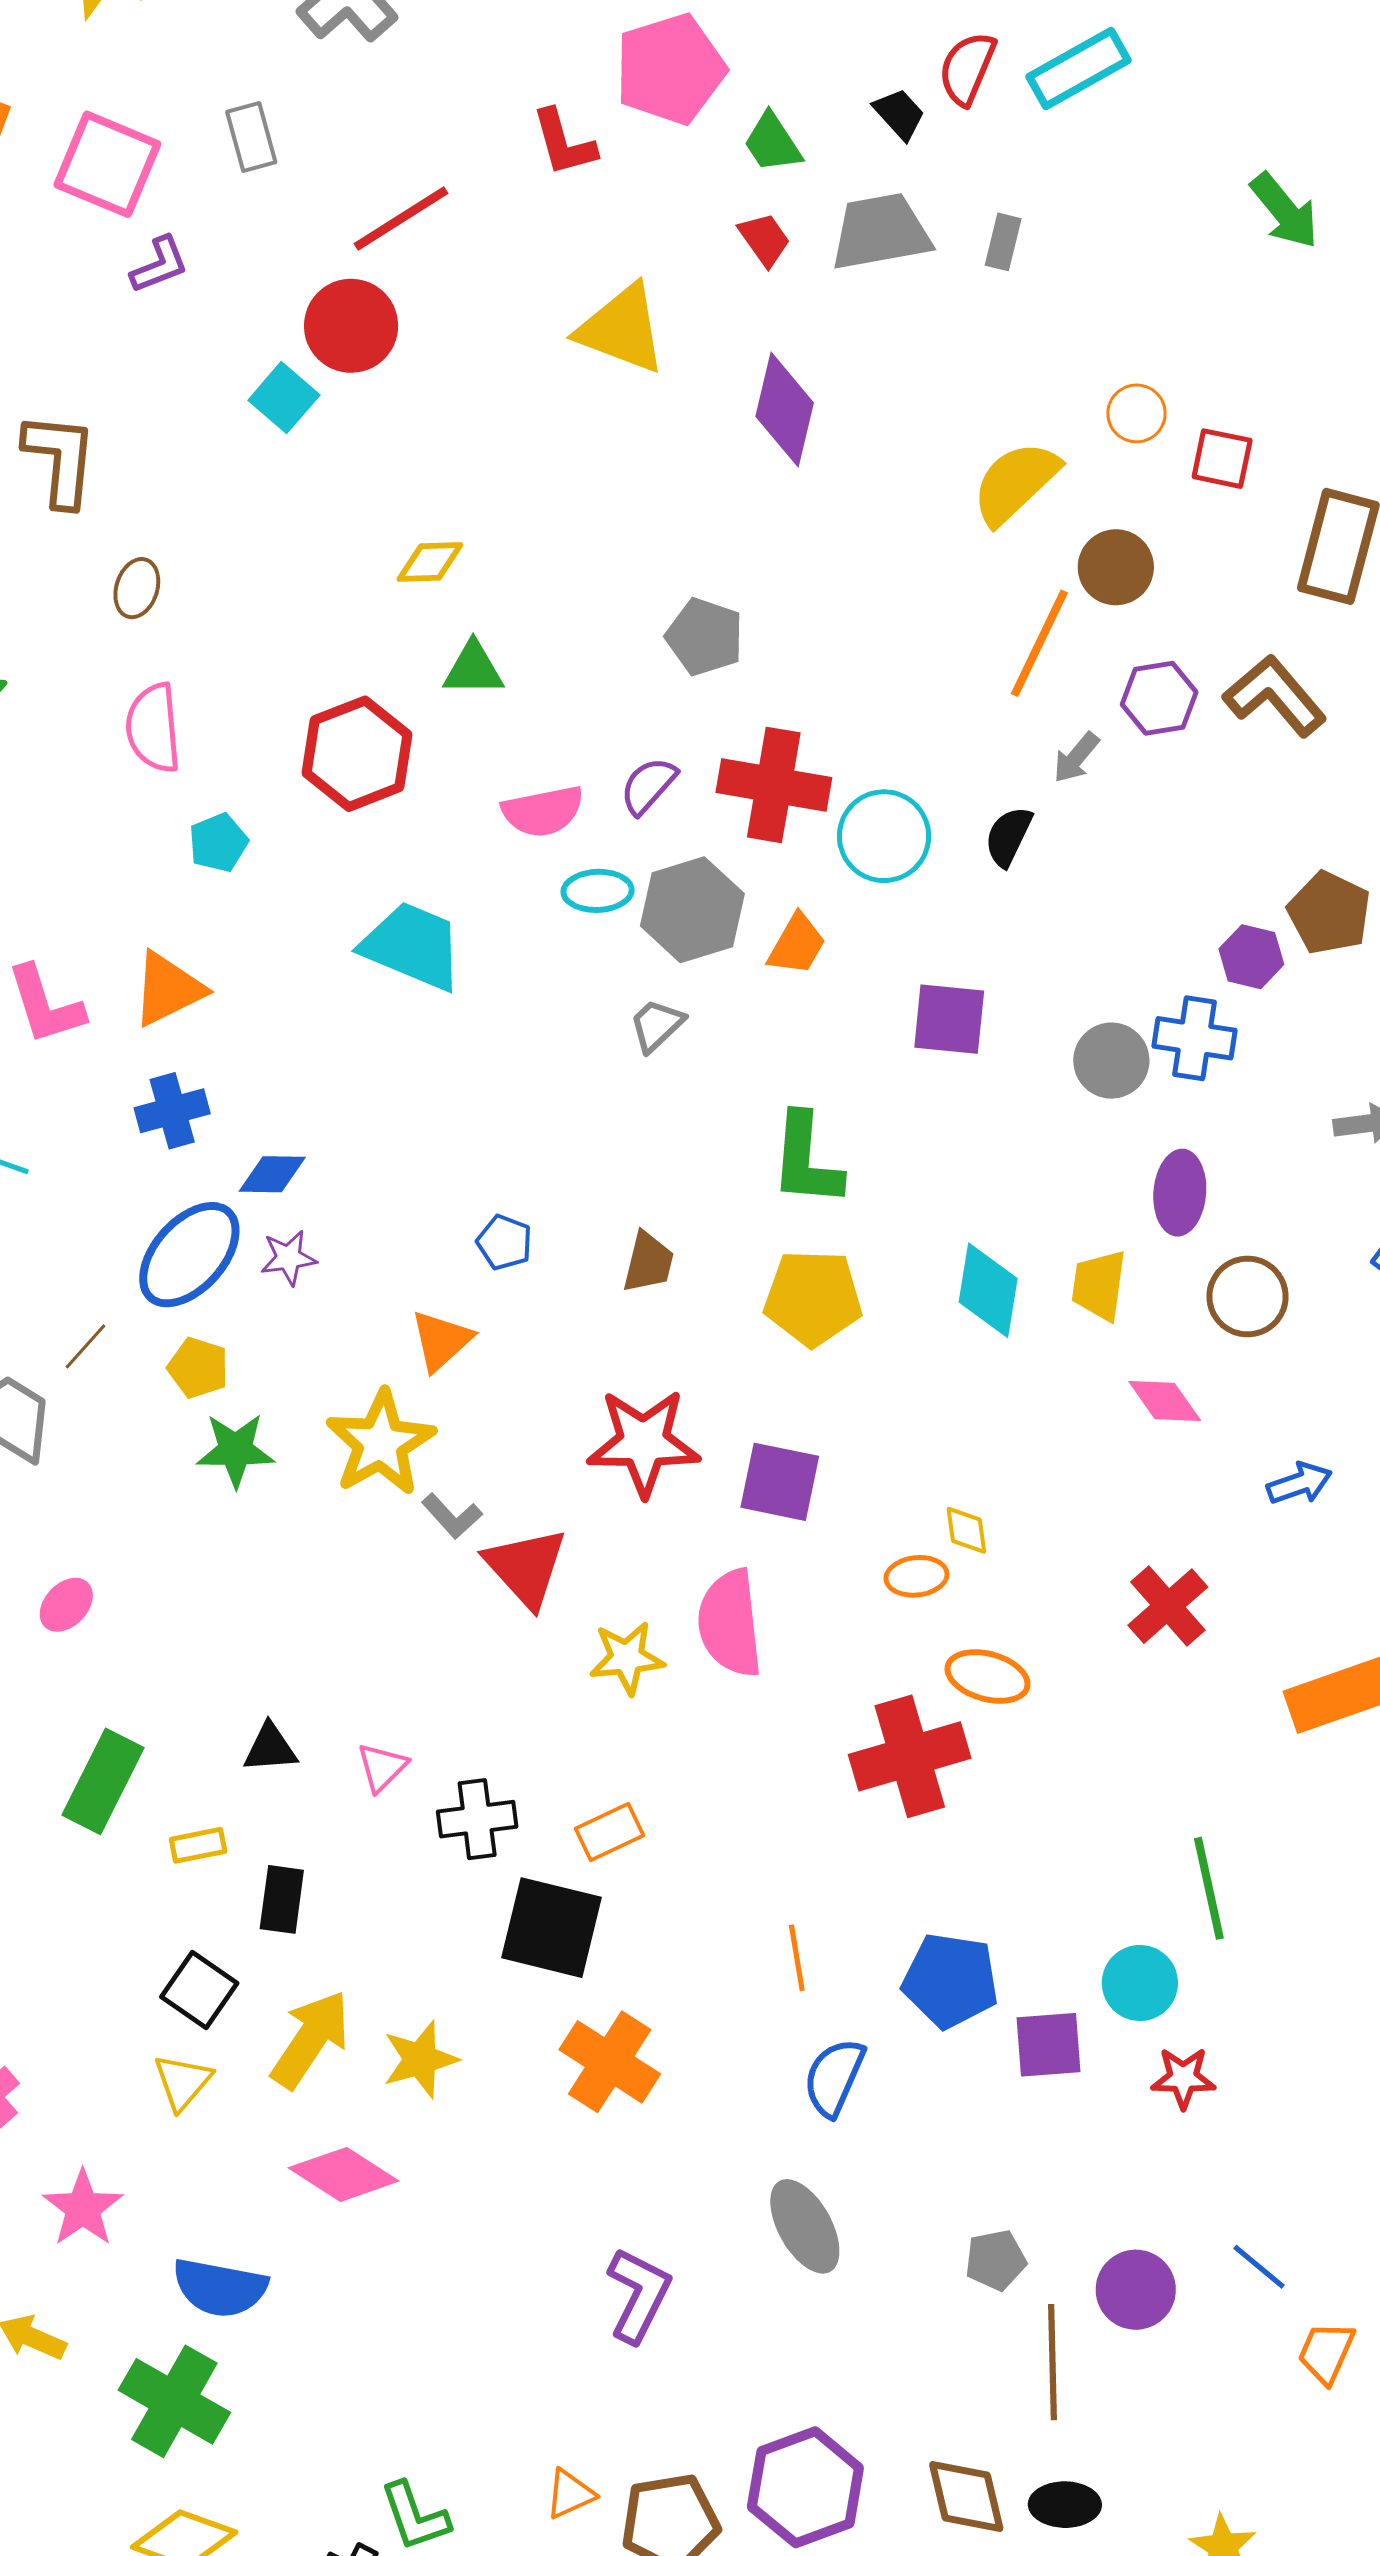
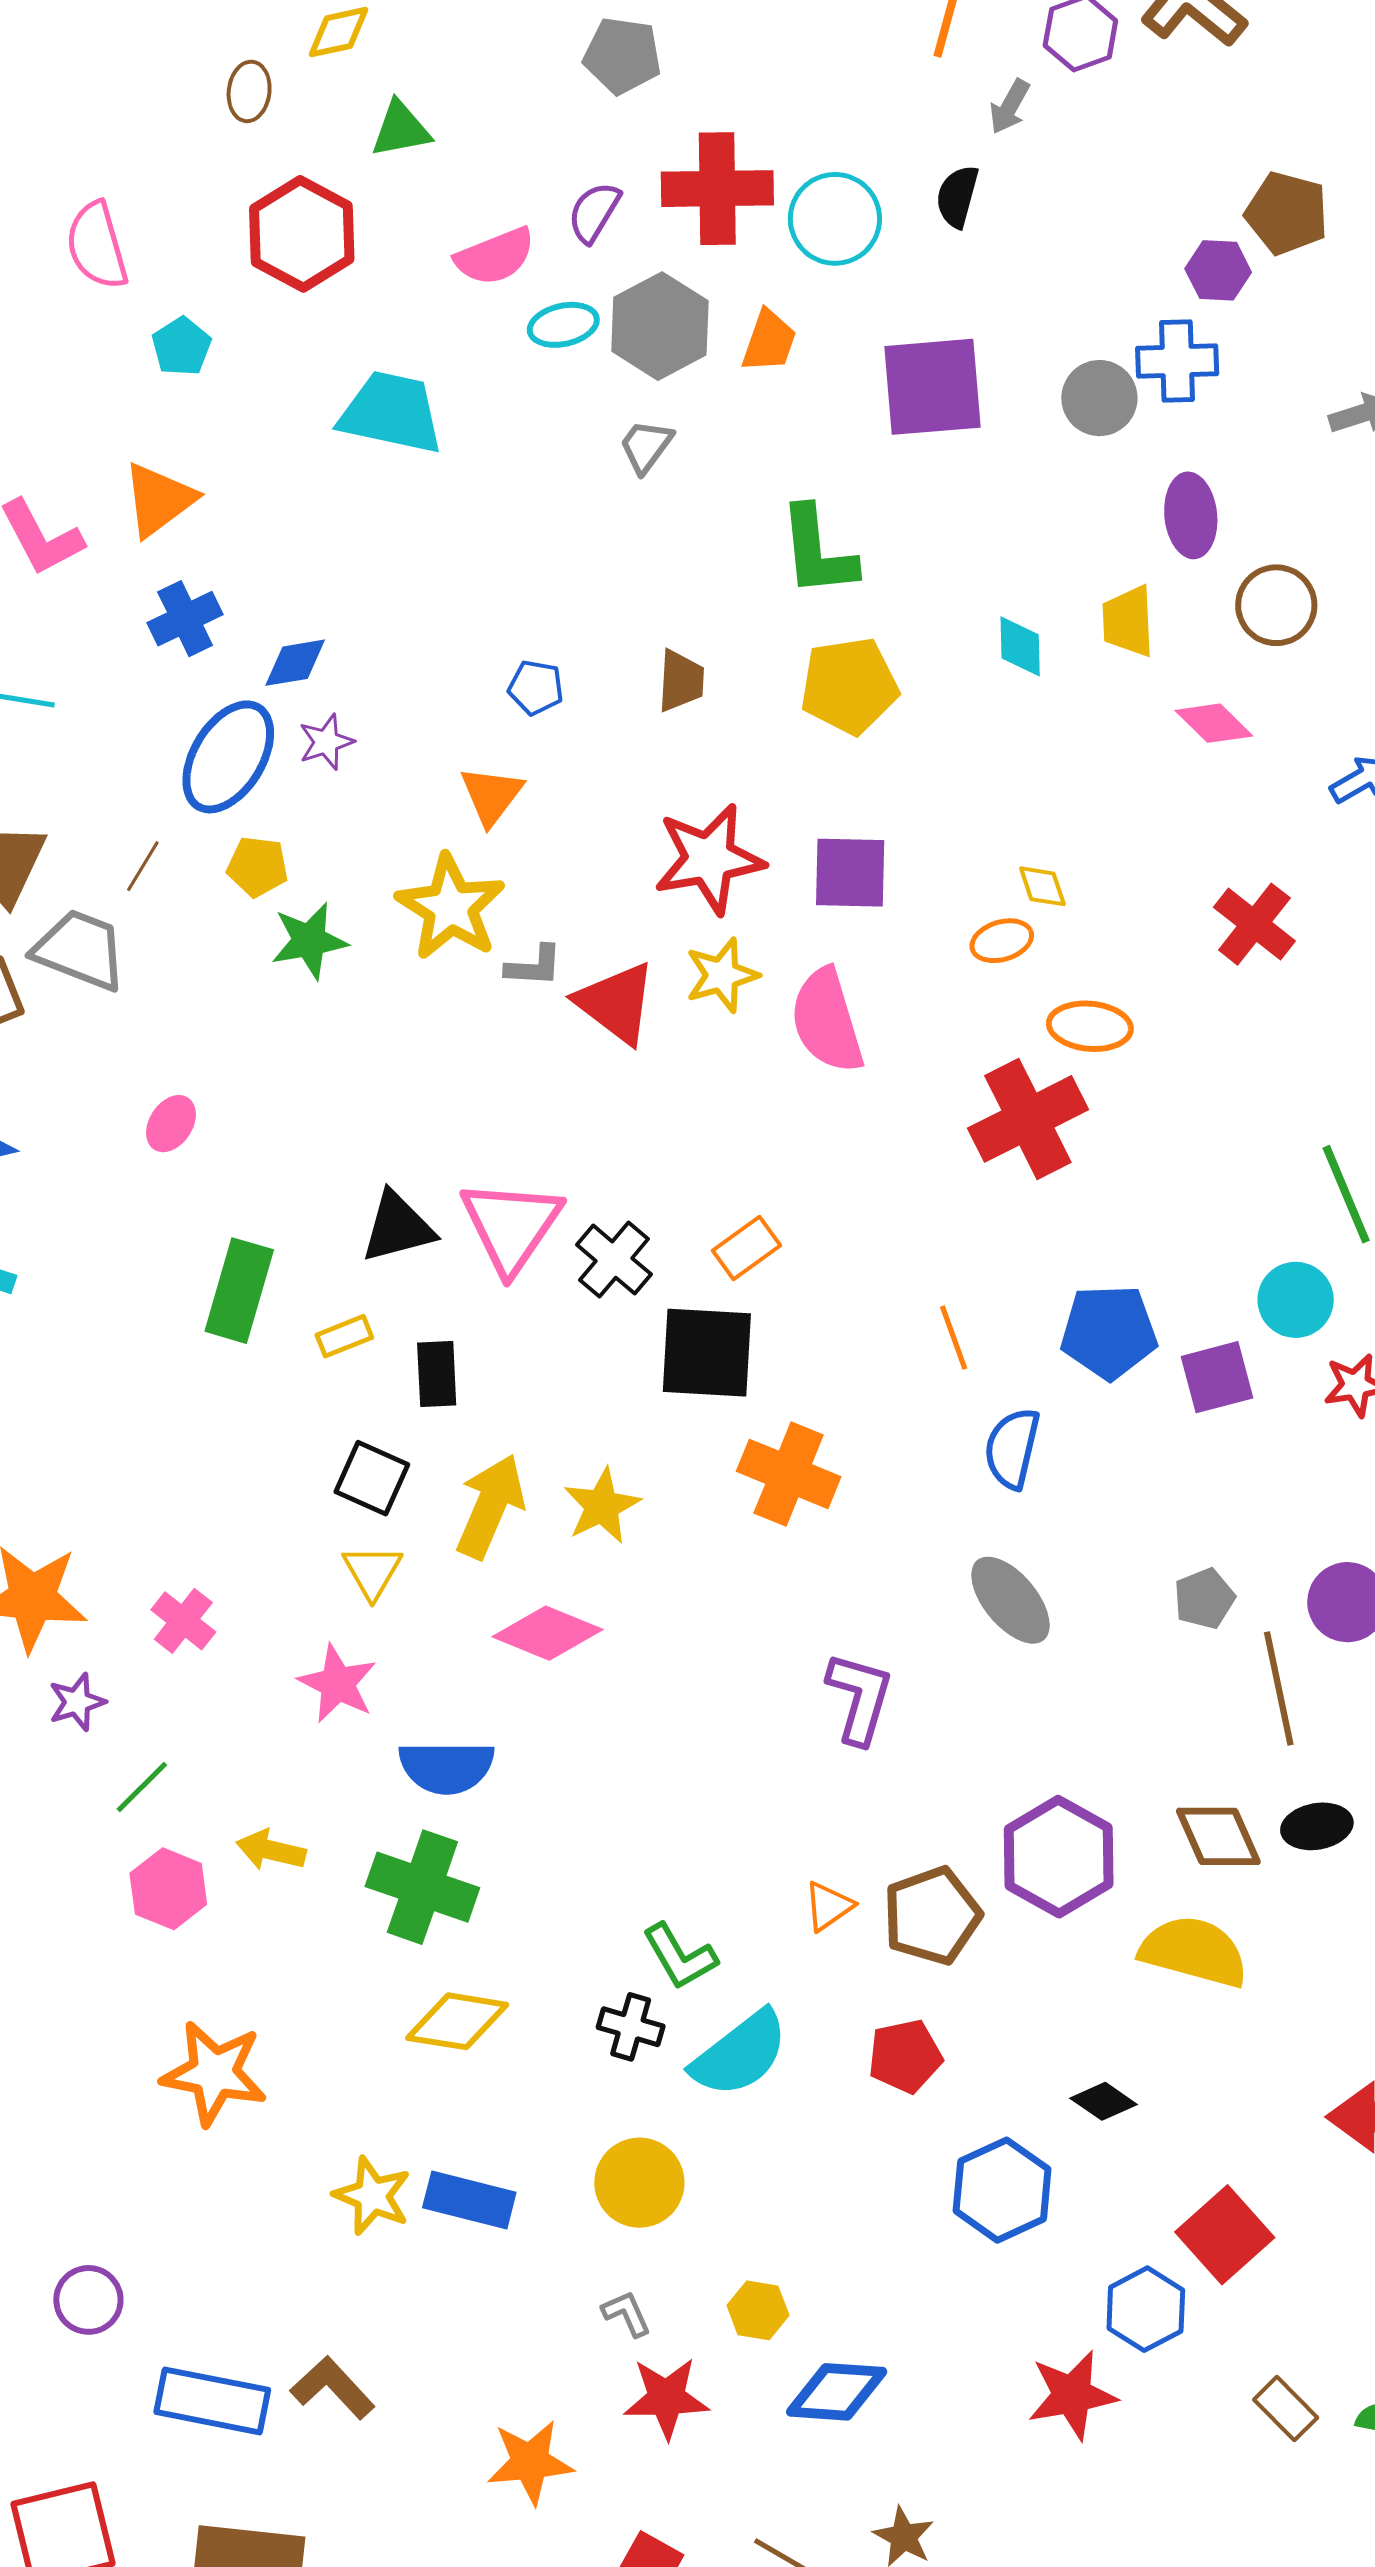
brown ellipse: (137, 588) -> (249, 91), moved
purple square: (949, 1019) -> (932, 387), size x1.4
cyan diamond: (988, 1290) -> (1020, 646), size x0.7
gray L-shape: (452, 1516) -> (534, 966), turned -34
yellow star: (627, 1658) -> (722, 975), moved
black triangle: (270, 1748) -> (398, 1227), size x1.4
pink triangle: (382, 1767) -> (511, 1226), size x2.0
black cross: (477, 1819) -> (614, 1260), turned -32
pink star: (83, 2208) -> (337, 1684), moved

